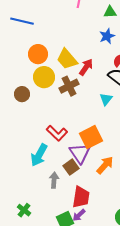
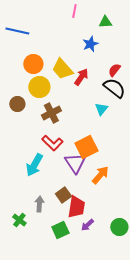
blue star: (107, 36) -> (90, 44), moved
brown cross: (69, 86) -> (51, 113), moved
brown square: (71, 167) -> (63, 195), moved
gray arrow: (54, 180) -> (39, 204), moved
purple arrow: (79, 215) -> (87, 225), moved

